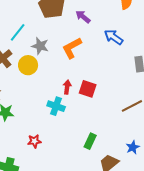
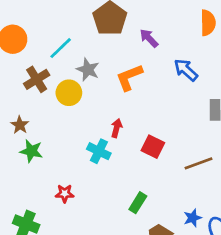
red square: (88, 89) -> (153, 147), moved

